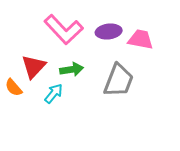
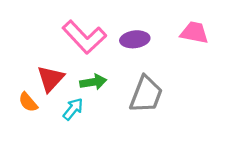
pink trapezoid: (141, 39) -> (194, 33), moved

